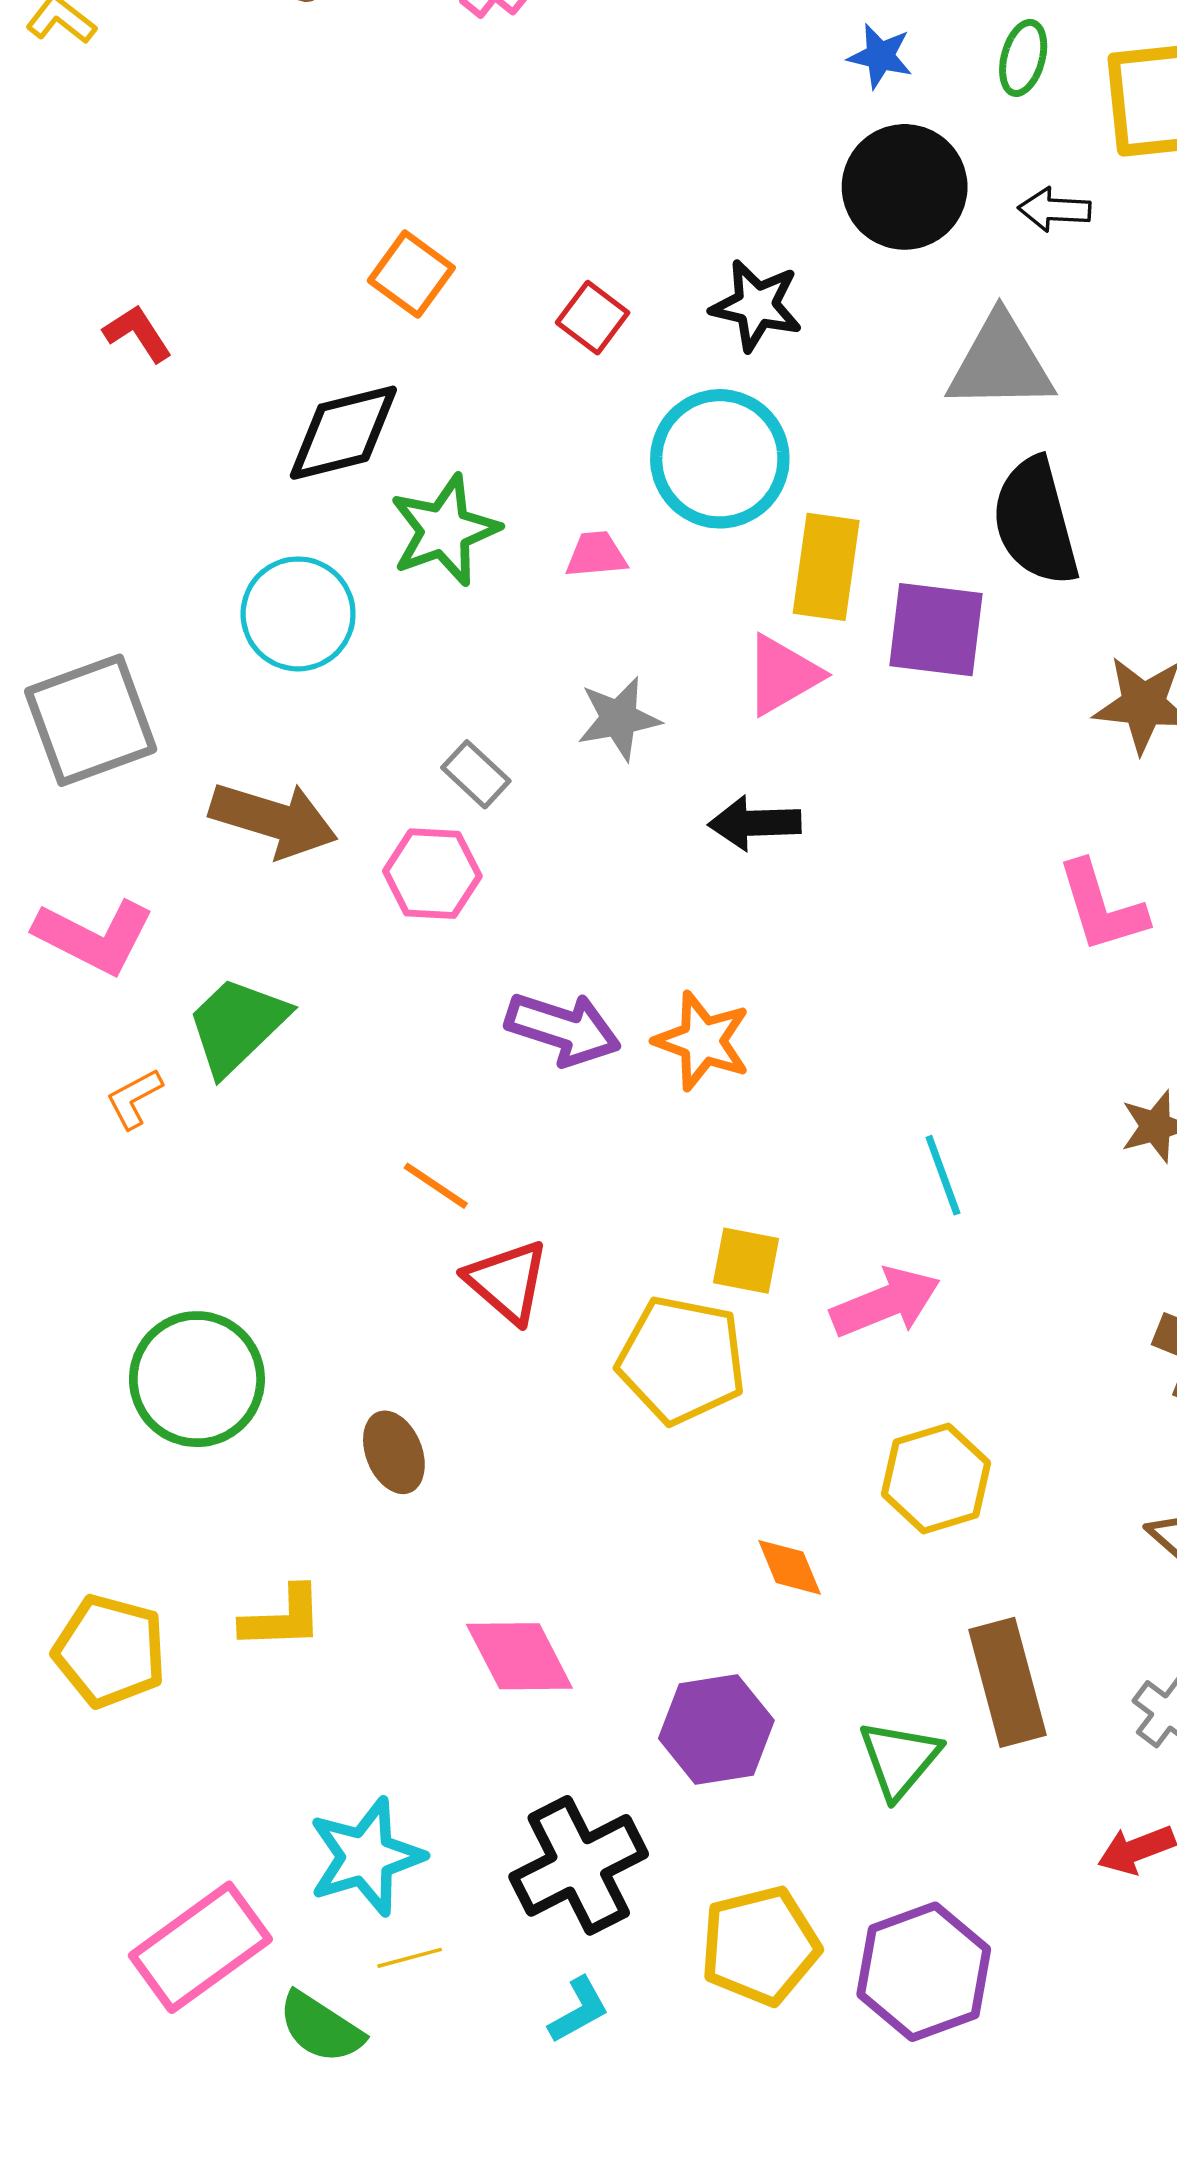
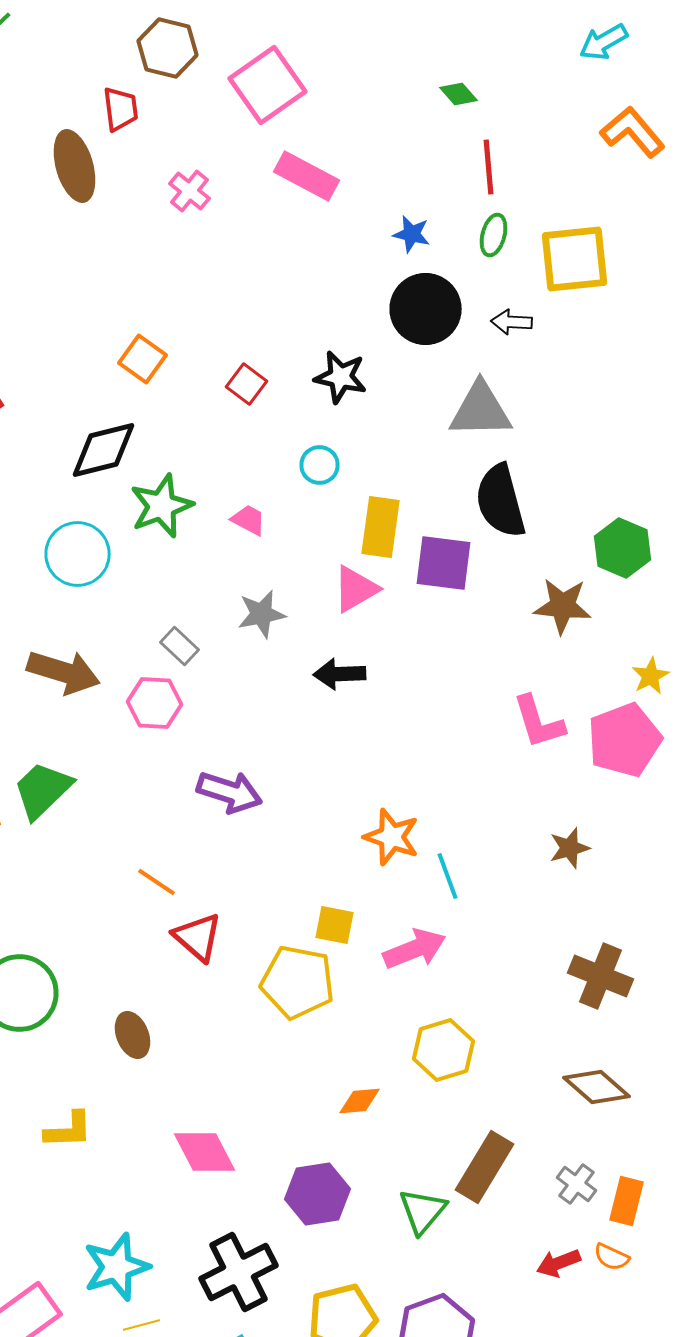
cyan circle: (720, 459) -> (320, 465), size x0.5
pink trapezoid: (596, 555) -> (248, 520), turned 33
orange star: (702, 1041) -> (392, 837), moved
orange diamond: (790, 1567) -> (360, 1101), turned -72
brown rectangle: (1007, 1682) -> (484, 1167), turned 46

